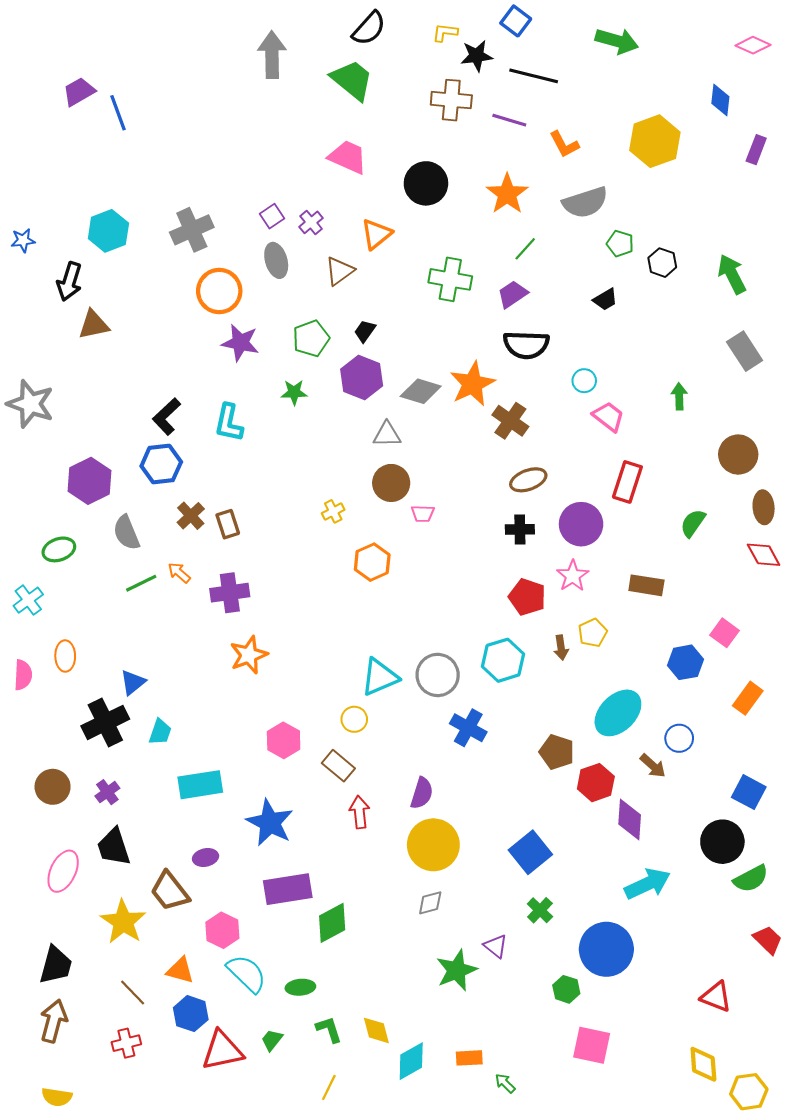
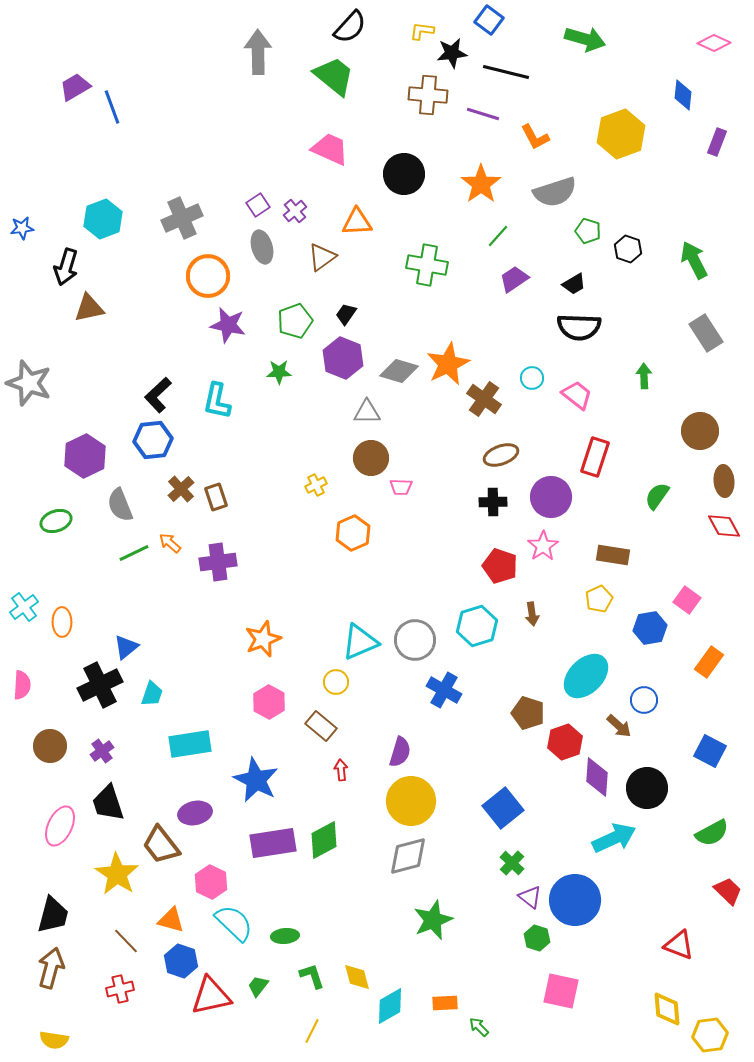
orange triangle: (376, 234) -> (357, 222), turned 36
purple trapezoid: (512, 294) -> (514, 279), moved
black semicircle: (526, 345) -> (579, 327), moved
cyan circle: (584, 381) -> (532, 378), moved
cyan cross: (28, 600) -> (24, 607), moved
yellow pentagon: (593, 633) -> (599, 599), moved
orange star: (249, 655) -> (263, 639), moved
pink semicircle: (23, 675) -> (22, 685), moved
red arrow: (360, 812) -> (341, 770), size x0.7
black circle: (722, 842) -> (647, 788), moved
purple ellipse: (206, 857) -> (195, 813), size x1.4
gray diamond: (430, 903) -> (408, 856), size x1.6
green diamond: (332, 923) -> (324, 840), moved
purple triangle: (496, 946) -> (530, 897), moved

